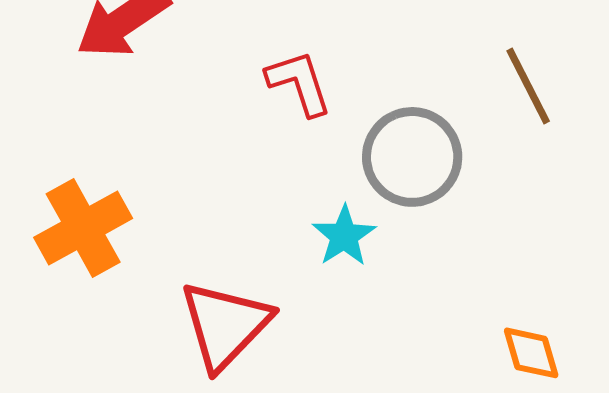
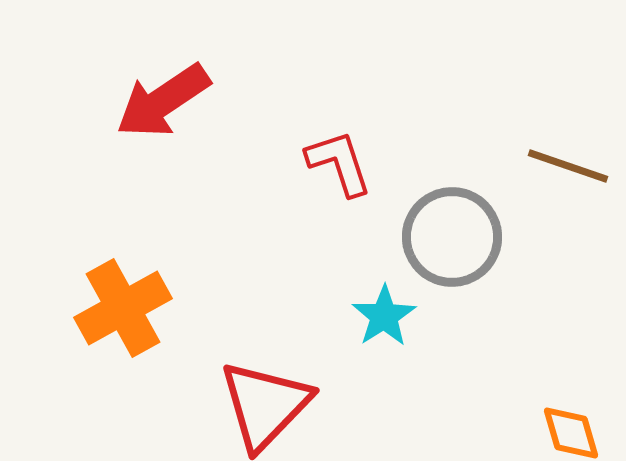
brown line: (528, 86) -> (568, 166), turned -44

